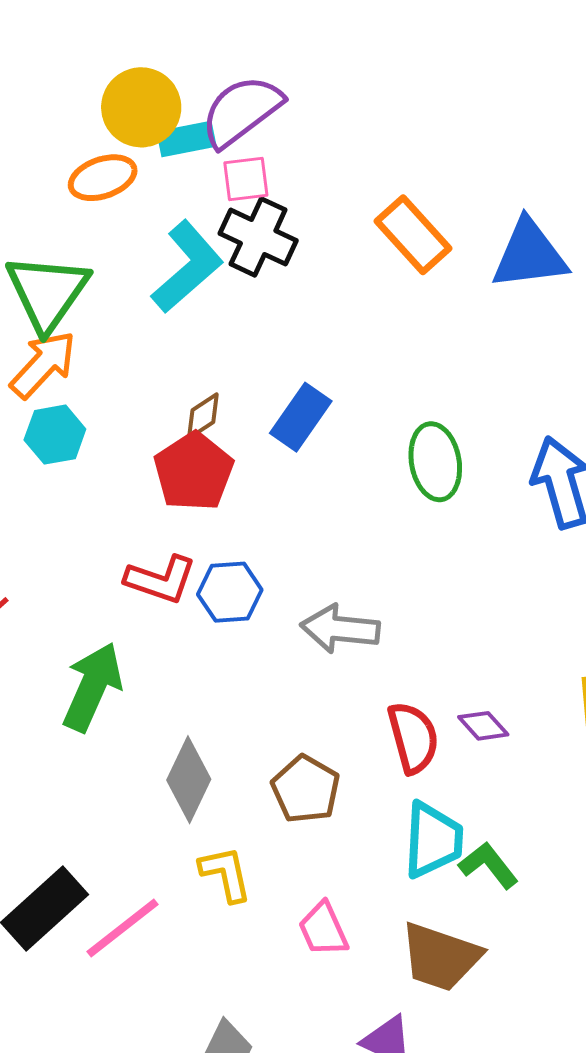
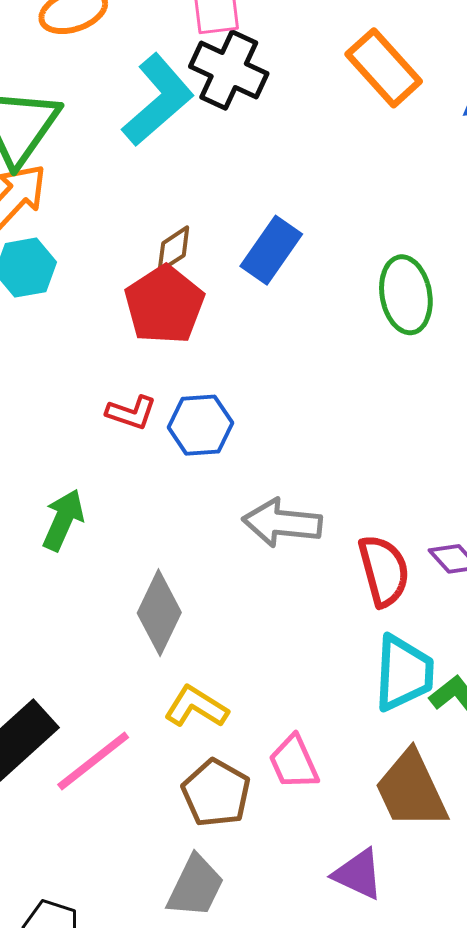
red L-shape: (161, 580) -> (131, 413), size x0.7
gray arrow: (340, 629) -> (282, 523), moved
green arrow: (92, 687) -> (63, 520), size x0.7
brown pentagon: (306, 789) -> (216, 793), moved
yellow L-shape: (226, 874) -> (196, 707), turned -46
brown trapezoid: (440, 957) -> (411, 790), turned 46

